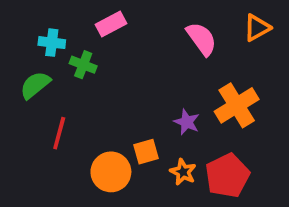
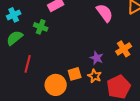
cyan cross: (52, 43) -> (14, 15), moved, turned -32
orange cross: (237, 105) -> (124, 49), size x0.7
orange star: (183, 172) -> (95, 76), moved

